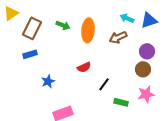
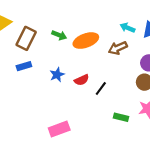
orange ellipse: (88, 30) -> (86, 41), turned 65
blue star: (48, 81) -> (57, 75), moved
black line: (104, 84) -> (101, 89), moved

